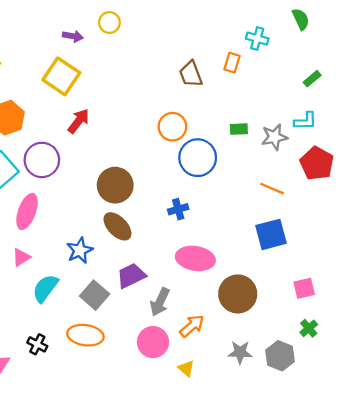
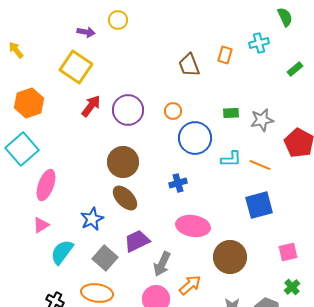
cyan cross: (257, 39) -> (259, 43), moved, turned -30
cyan L-shape: (305, 121) -> (231, 159), moved
orange circle: (172, 127) -> (173, 111), size x0.7
purple circle: (42, 160) -> (128, 110), moved

